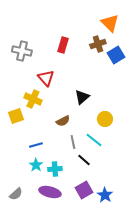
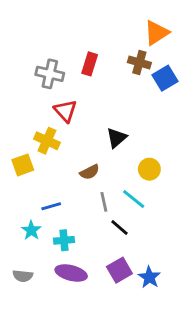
orange triangle: (110, 23) -> (156, 33), turned 42
brown cross: (98, 44) -> (139, 62), turned 35
gray cross: (22, 51) -> (50, 74), moved
cyan star: (36, 165) -> (31, 230), moved
cyan cross: (55, 169) -> (64, 240), moved
gray semicircle: (16, 194) -> (23, 276), turned 48

